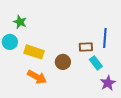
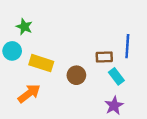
orange arrow: (37, 77) -> (29, 93), moved, turned -66
purple star: (108, 83) -> (114, 106), moved

